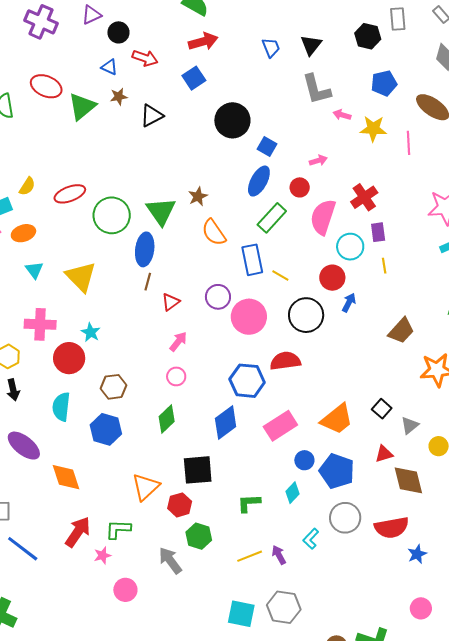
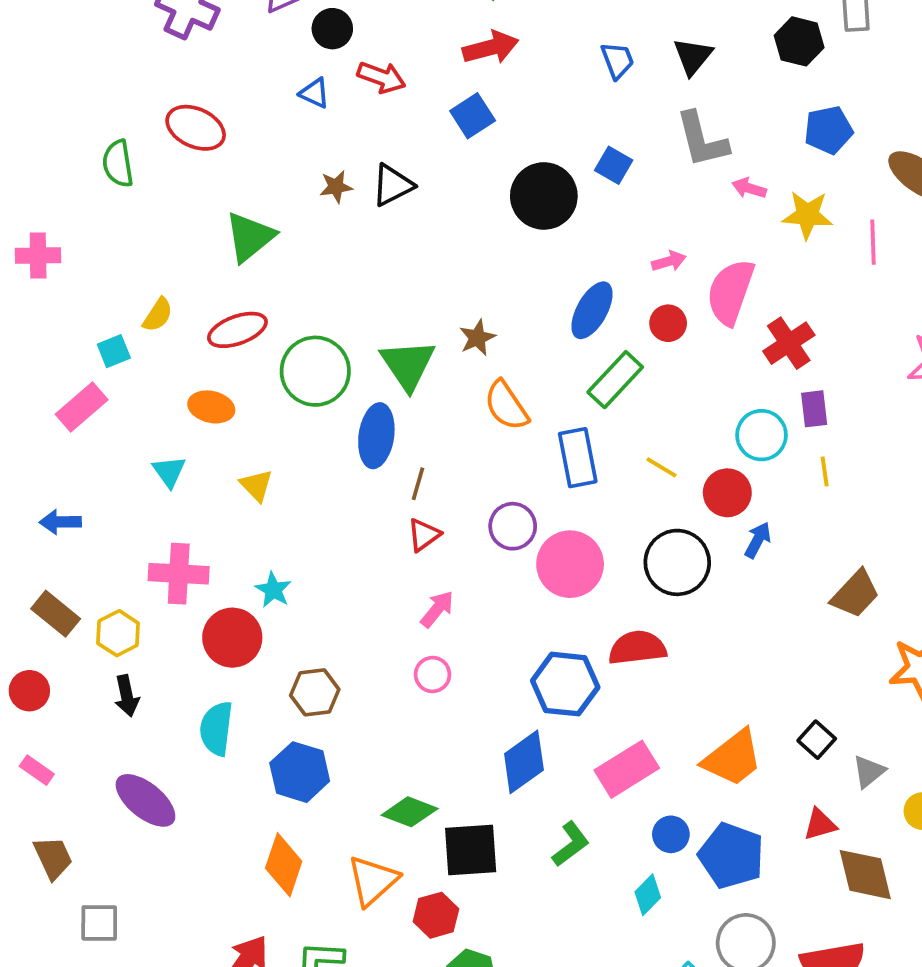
brown star: (119, 97) -> (336, 187), moved
green triangle: (82, 106) -> (250, 237), moved
blue square: (267, 146) -> (614, 165), moved
pink arrow: (318, 161) -> (669, 261), moved
pink semicircle: (323, 217) -> (730, 292), moved
orange ellipse: (23, 233) -> (211, 407), moved, turned 30
yellow line: (280, 275) -> (662, 467), moved
yellow triangle: (81, 277) -> (256, 485), size x0.6
brown line: (148, 282) -> (418, 484), moved
green diamond: (167, 419) -> (410, 812), moved, turned 64
orange diamond: (66, 477) -> (284, 865), moved, turned 36
green L-shape: (249, 503) -> (571, 844), moved, turned 145

